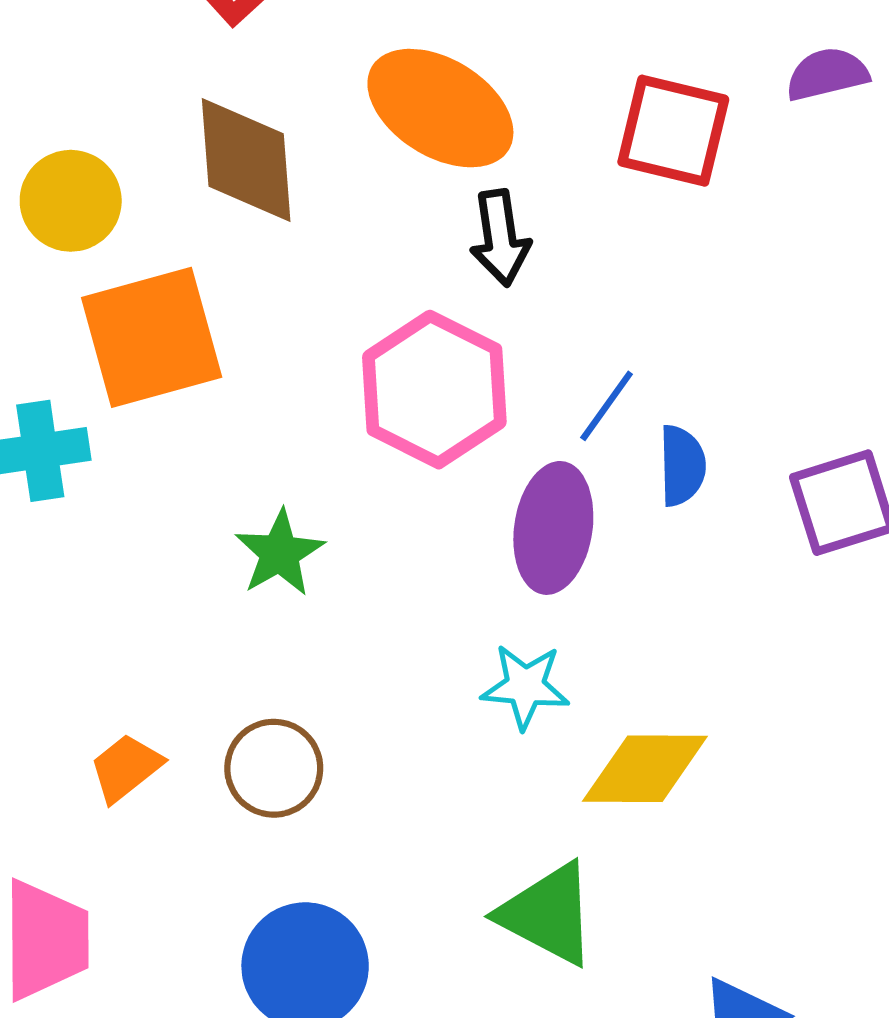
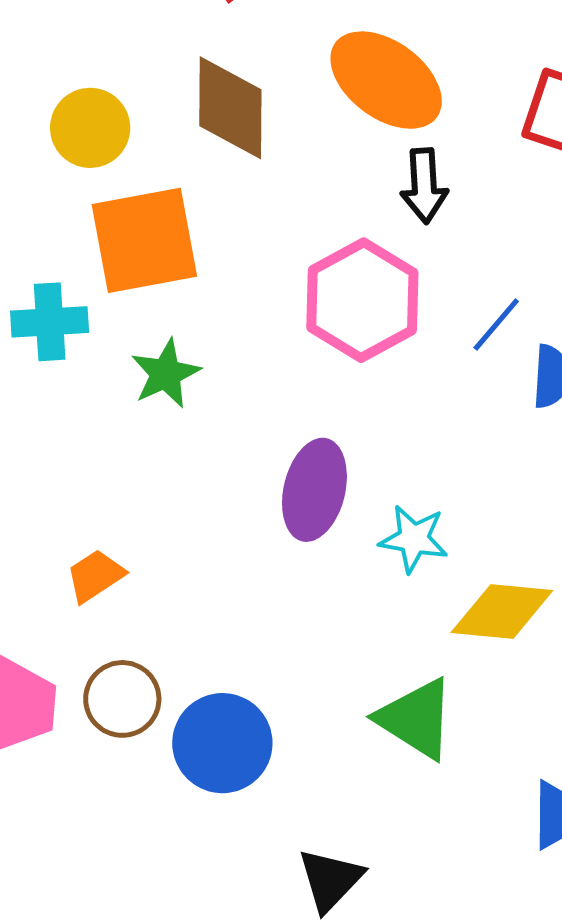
purple ellipse: (553, 528) -> (314, 490), moved
green star: (280, 553) -> (166, 374), moved
brown circle: (274, 768) -> (122, 699), moved

